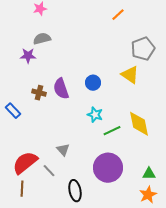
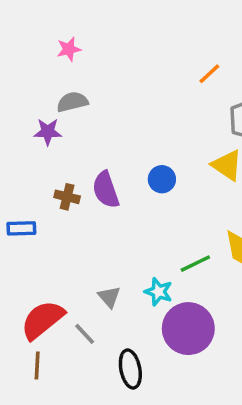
orange line: (118, 15) -> (209, 74), moved
blue rectangle: (13, 111) -> (21, 228), turned -49
cyan star: (95, 115) -> (158, 292), moved

